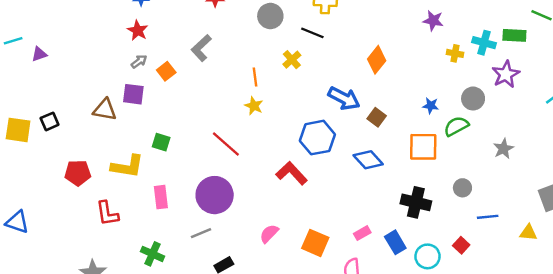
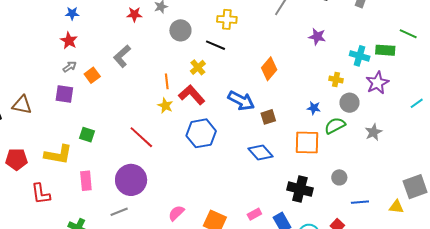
yellow cross: (455, 53) -> (336, 79), moved
brown triangle: (105, 110) -> (22, 105), moved
brown square: (377, 117) -> (268, 117), turned 35
blue hexagon: (317, 138) -> (201, 133), moved
gray star: (503, 149) -> (373, 132), moved
red L-shape: (292, 173) -> (192, 95), moved
yellow triangle: (528, 233) -> (396, 207), moved

